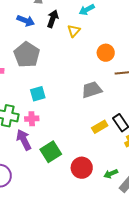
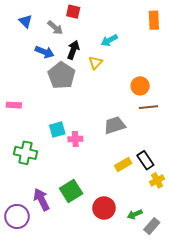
orange circle: (106, 53) -> (140, 86), moved
gray pentagon: (27, 55) -> (62, 75), moved
pink cross: (32, 119) -> (75, 139), moved
purple arrow: (24, 140) -> (41, 200), moved

